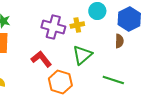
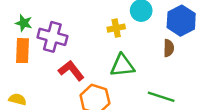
purple cross: (53, 27) -> (52, 37), moved
green triangle: (82, 55) -> (122, 66), turned 35

